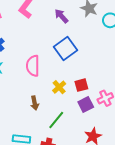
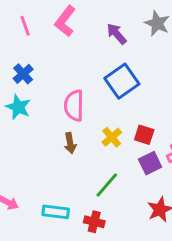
red square: (81, 85) -> (144, 135), turned 32
brown arrow: (35, 103) -> (70, 143), moved

